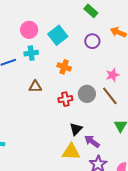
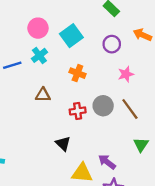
cyan cross: (31, 53) -> (39, 55), turned -32
pink star: (113, 75) -> (126, 74), moved
black triangle: (76, 129) -> (63, 143), moved, turned -32

